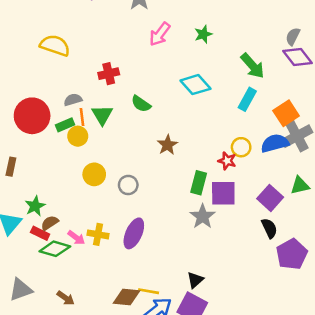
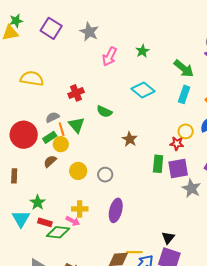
gray star: (203, 216) -> (191, 188), moved
brown semicircle: (50, 223) -> (50, 161), moved
yellow cross: (98, 234) -> (80, 209), moved

